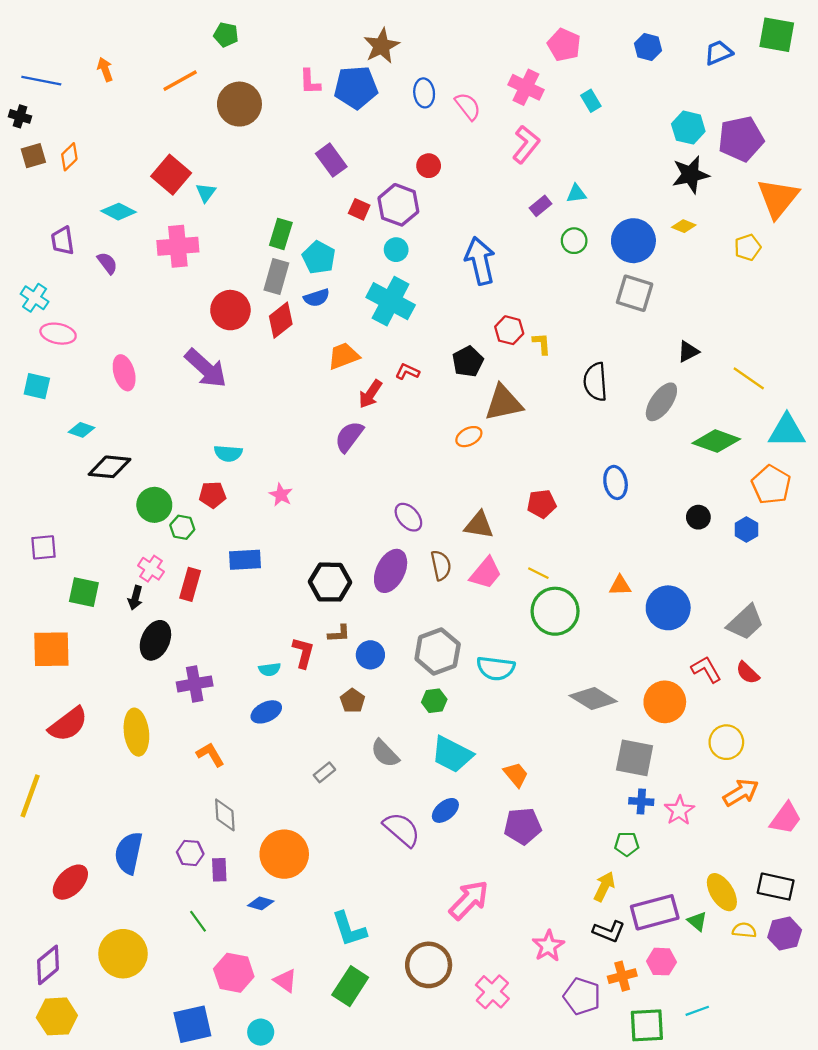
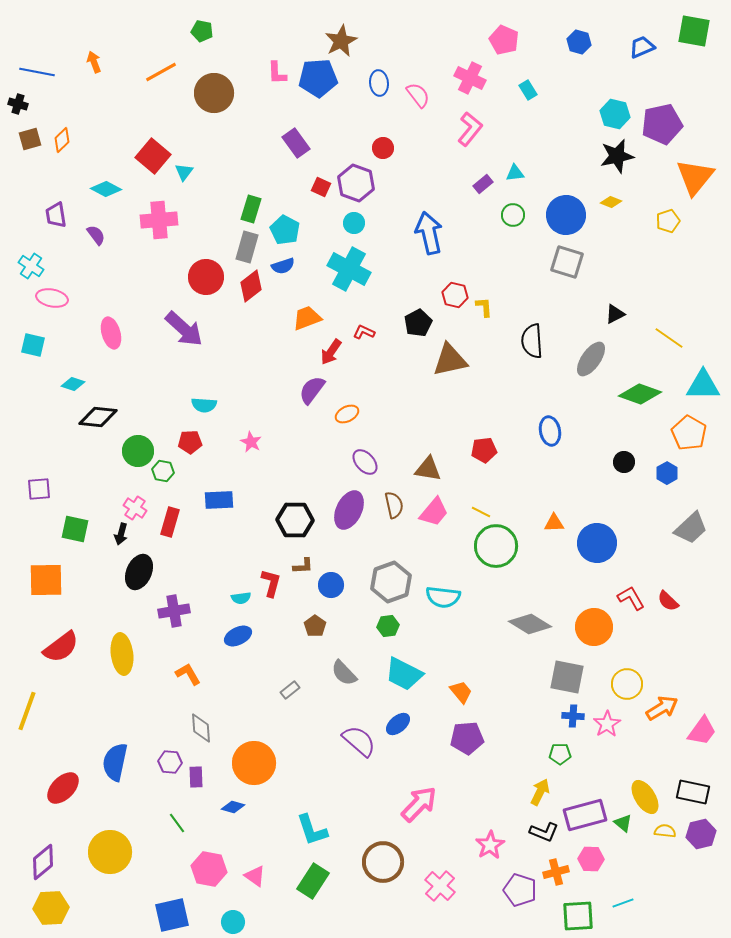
orange ellipse: (469, 437) -> (347, 414), moved
gray trapezoid: (745, 622) -> (691, 528), moved
yellow circle: (726, 742) -> (627, 684), moved

